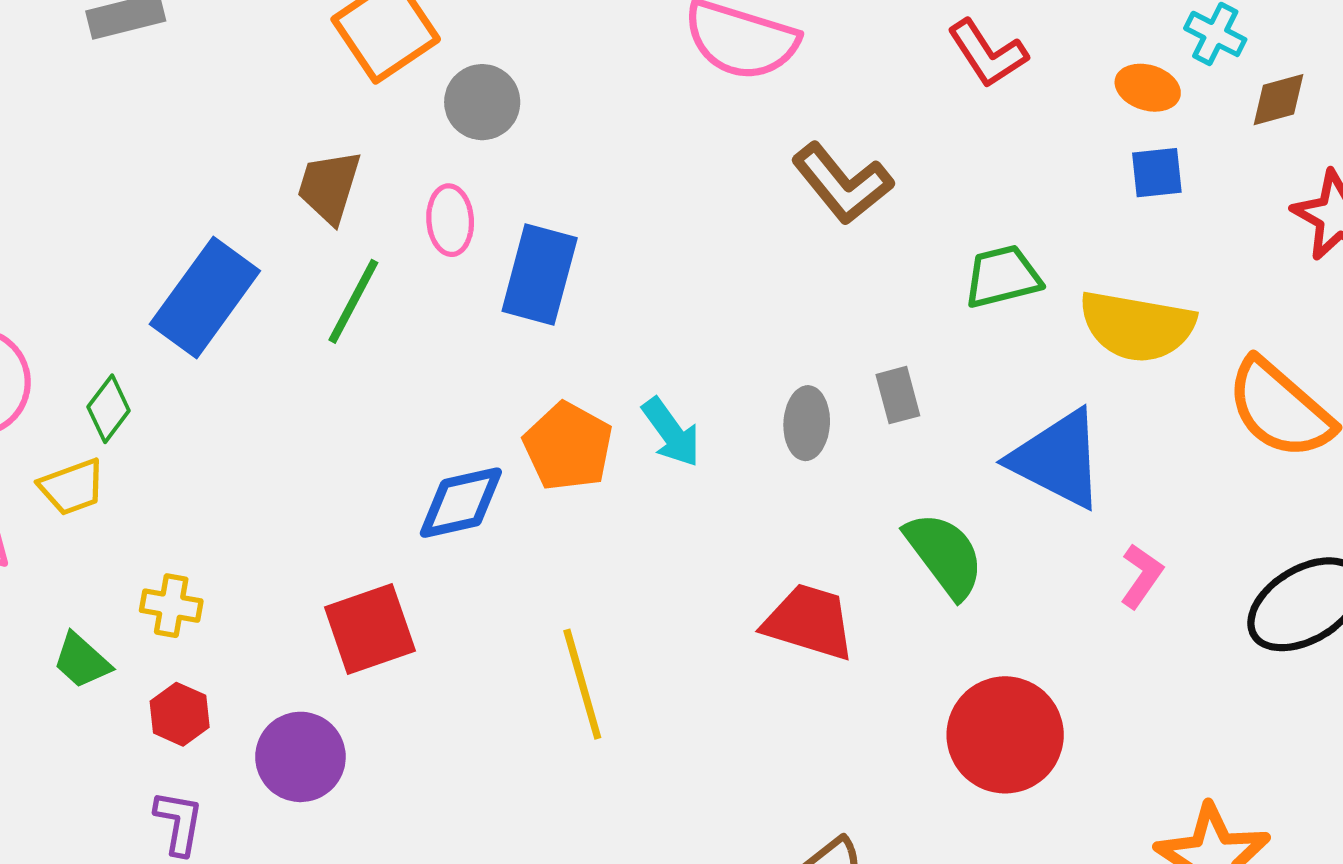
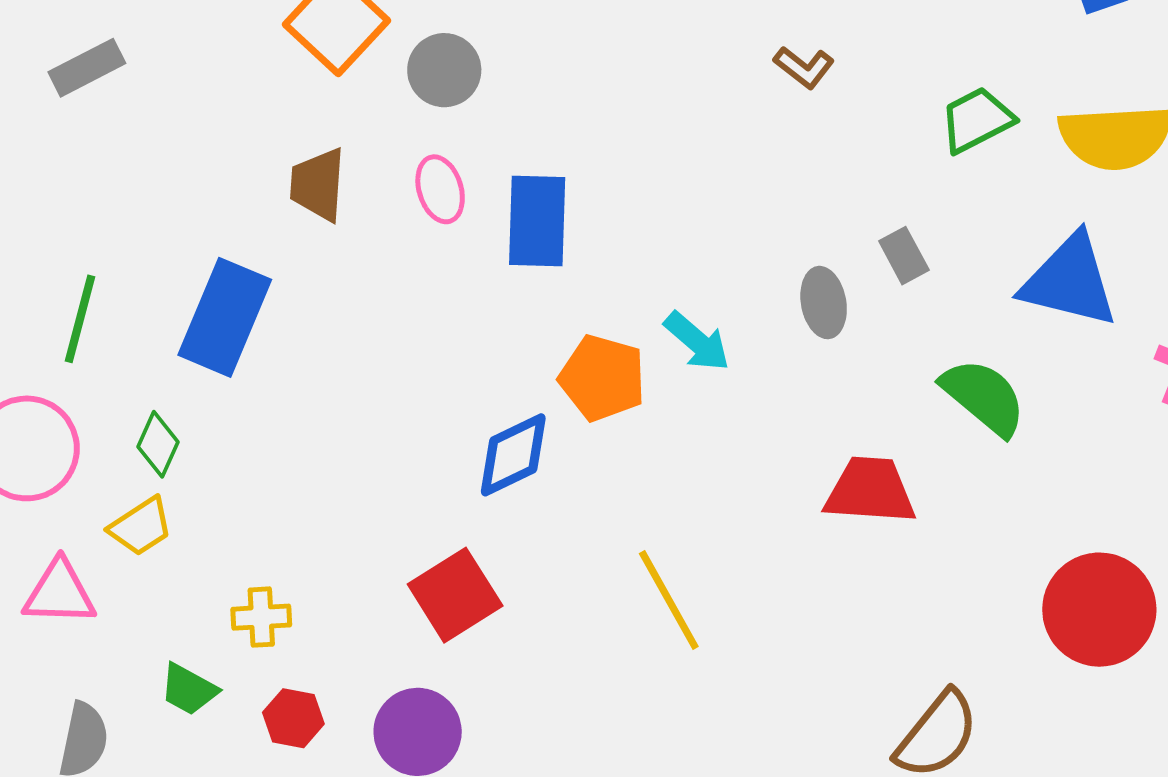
brown L-shape: (842, 184) -> (804, 67), size x0.6
green line: (353, 301) -> (80, 319), moved
red circle: (1005, 735) -> (1099, 610), moved

